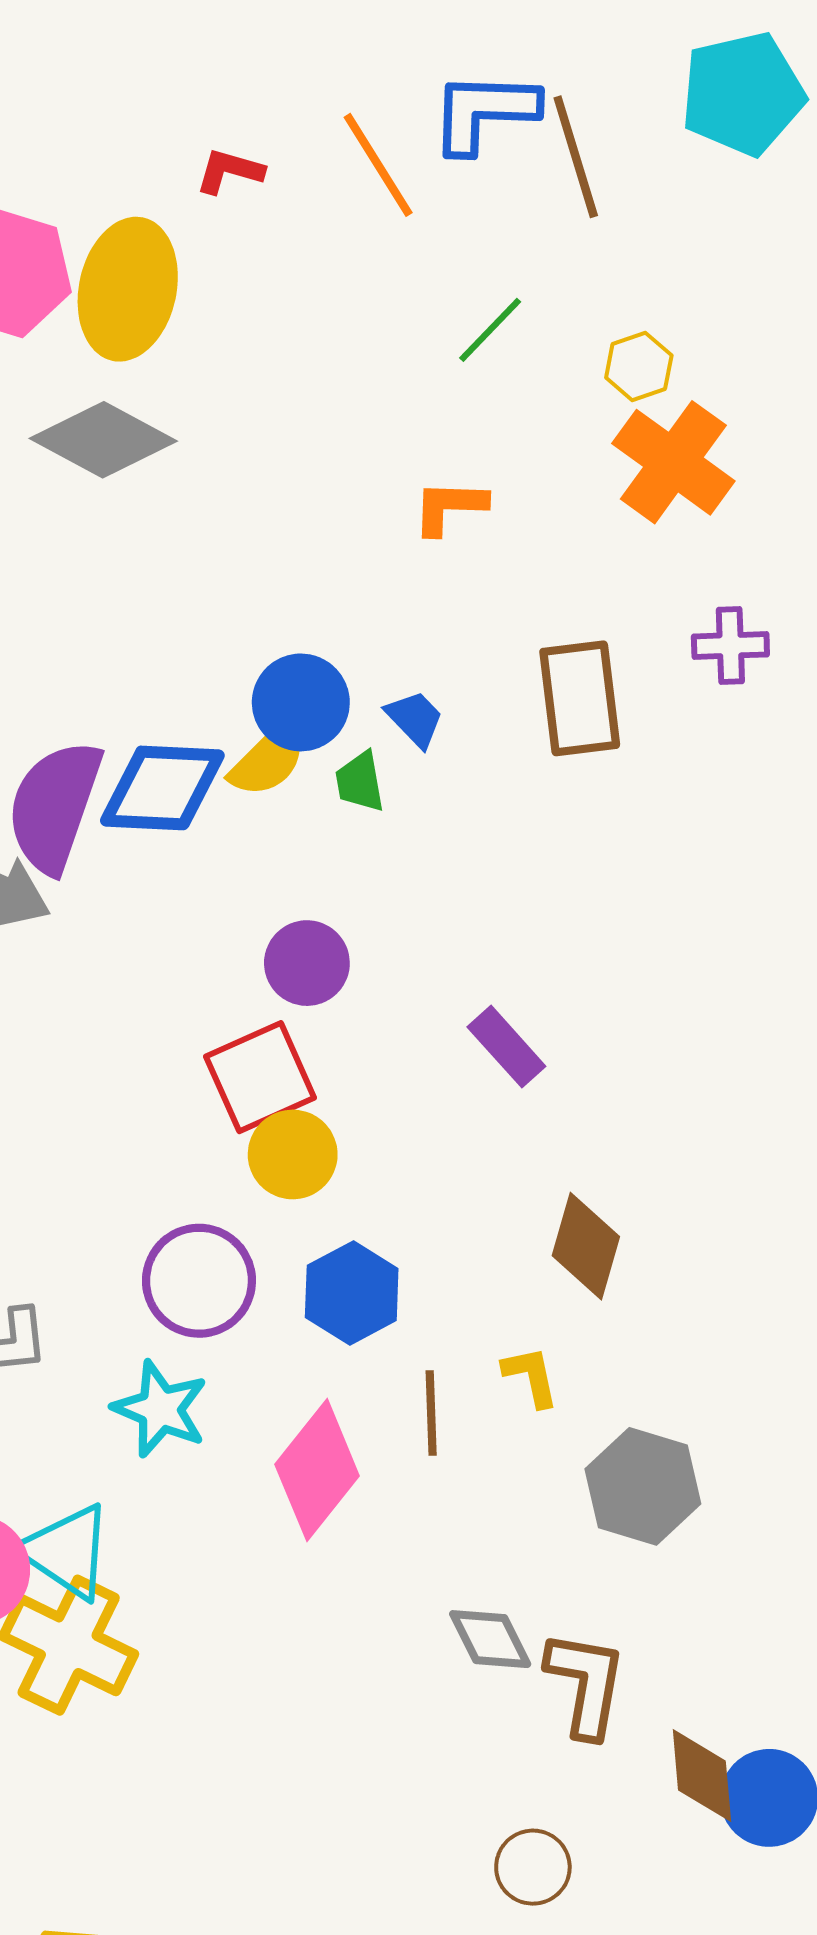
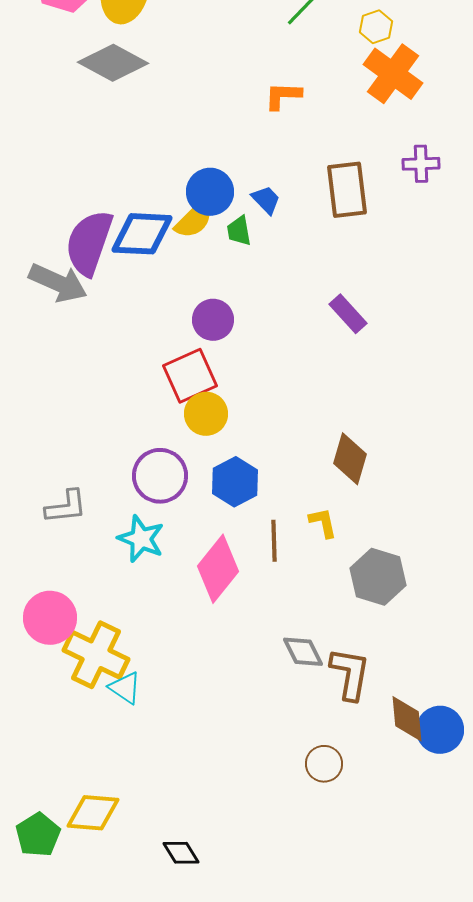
purple rectangle: (506, 1047) -> (348, 314), moved
cyan triangle: (67, 1552) -> (125, 688), moved, size x0.7

